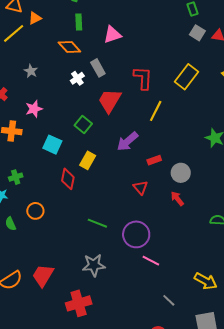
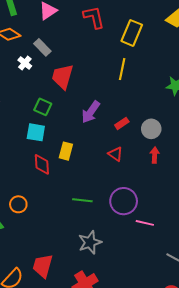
red L-shape: (143, 78) -> (94, 17), moved
yellow line: (156, 111) -> (122, 69), moved
cyan square: (52, 145) -> (36, 132), moved
yellow rectangle: (88, 160) -> (66, 151), moved
red arrow: (177, 199) -> (155, 155), turned 56

